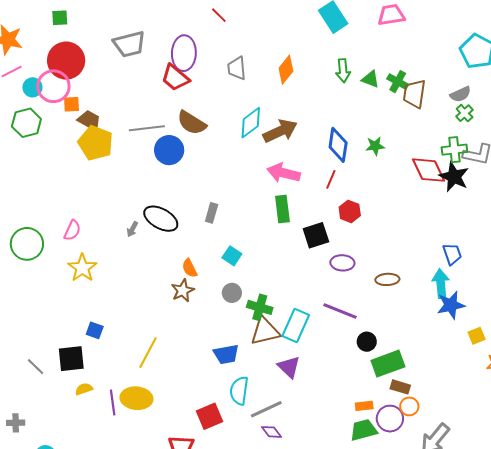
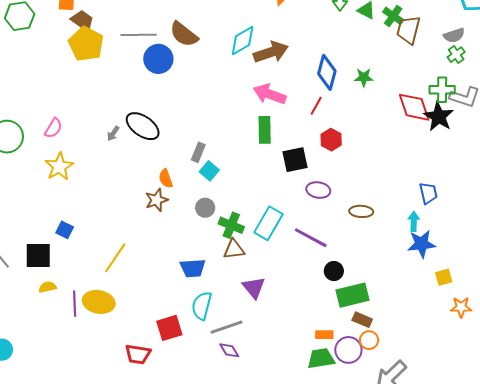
gray rectangle: (212, 213) -> (198, 152), moved
cyan arrow: (441, 284) -> (414, 221), size x0.7
cyan rectangle: (296, 325) -> (268, 223), moved
brown triangle: (265, 331) -> (234, 249), size x0.7

